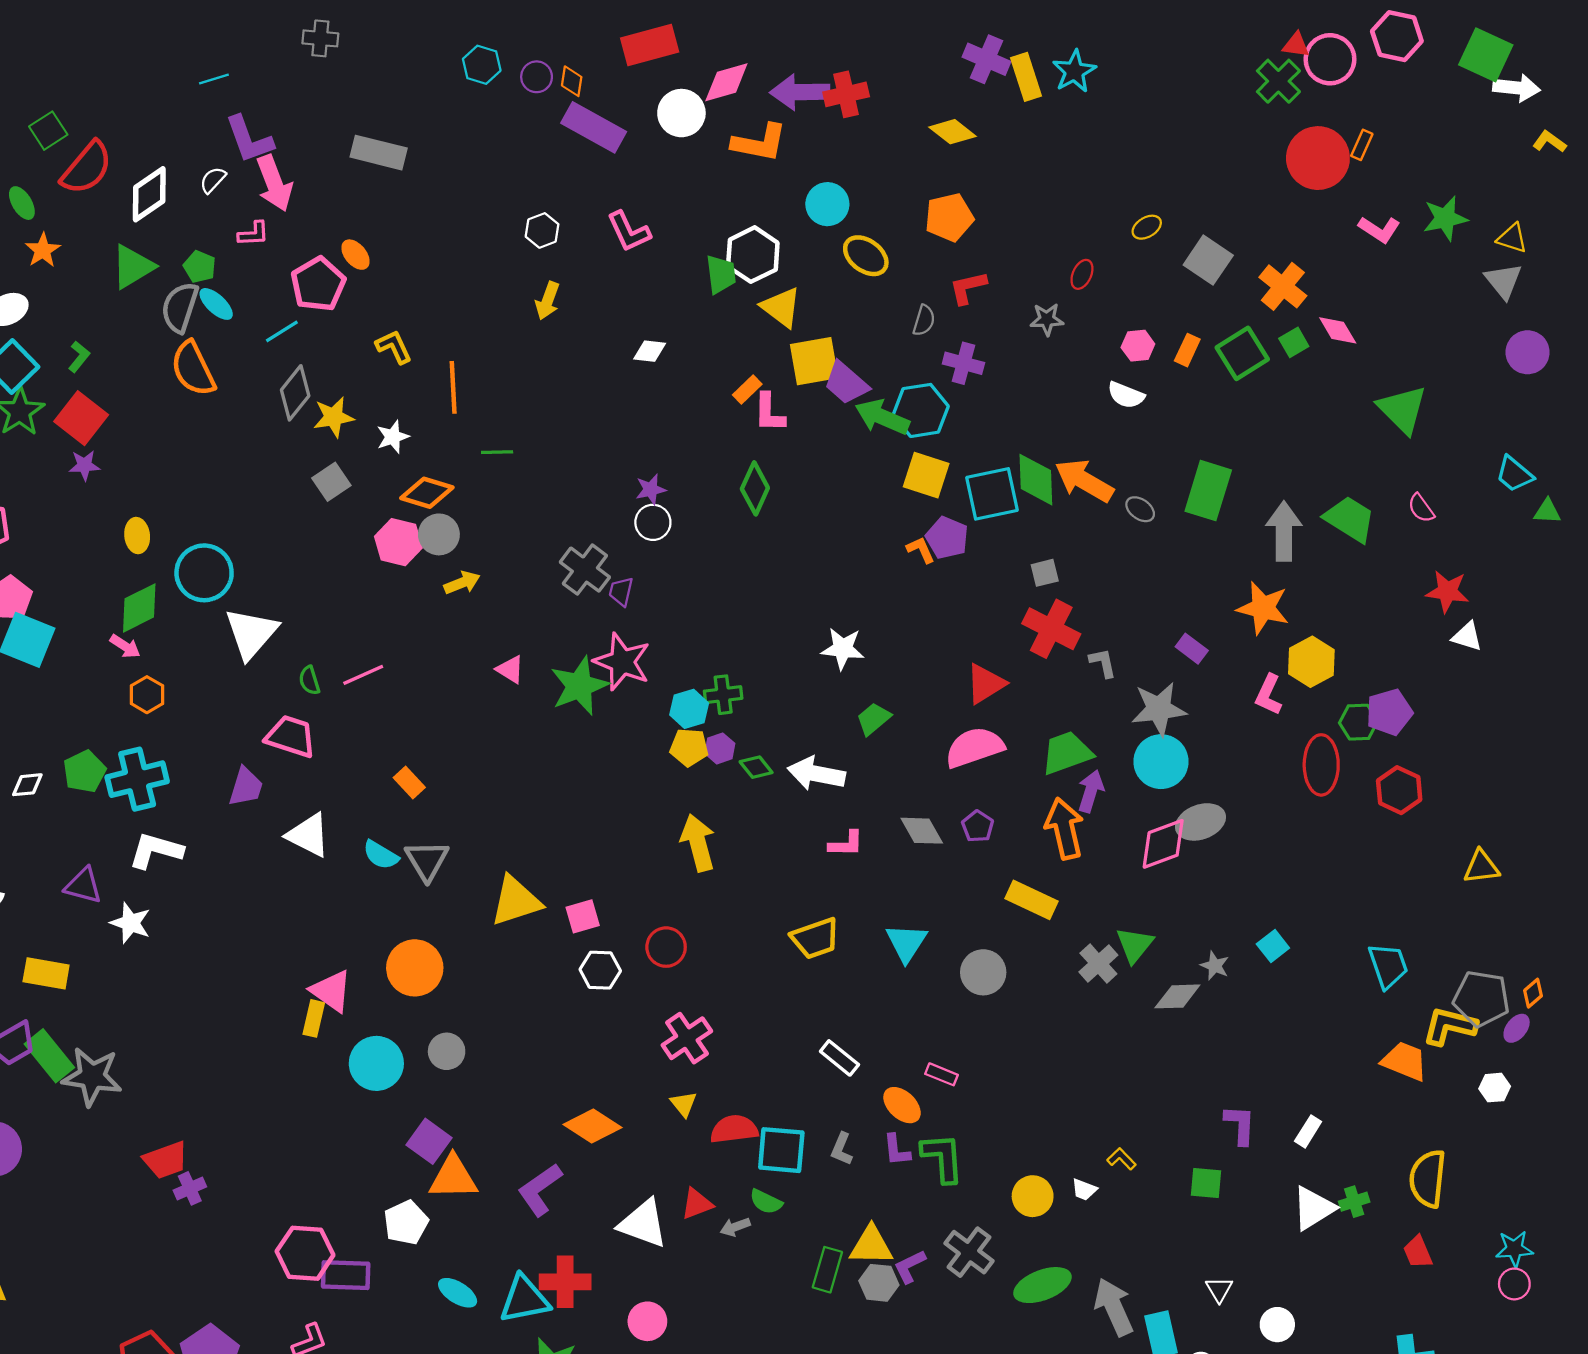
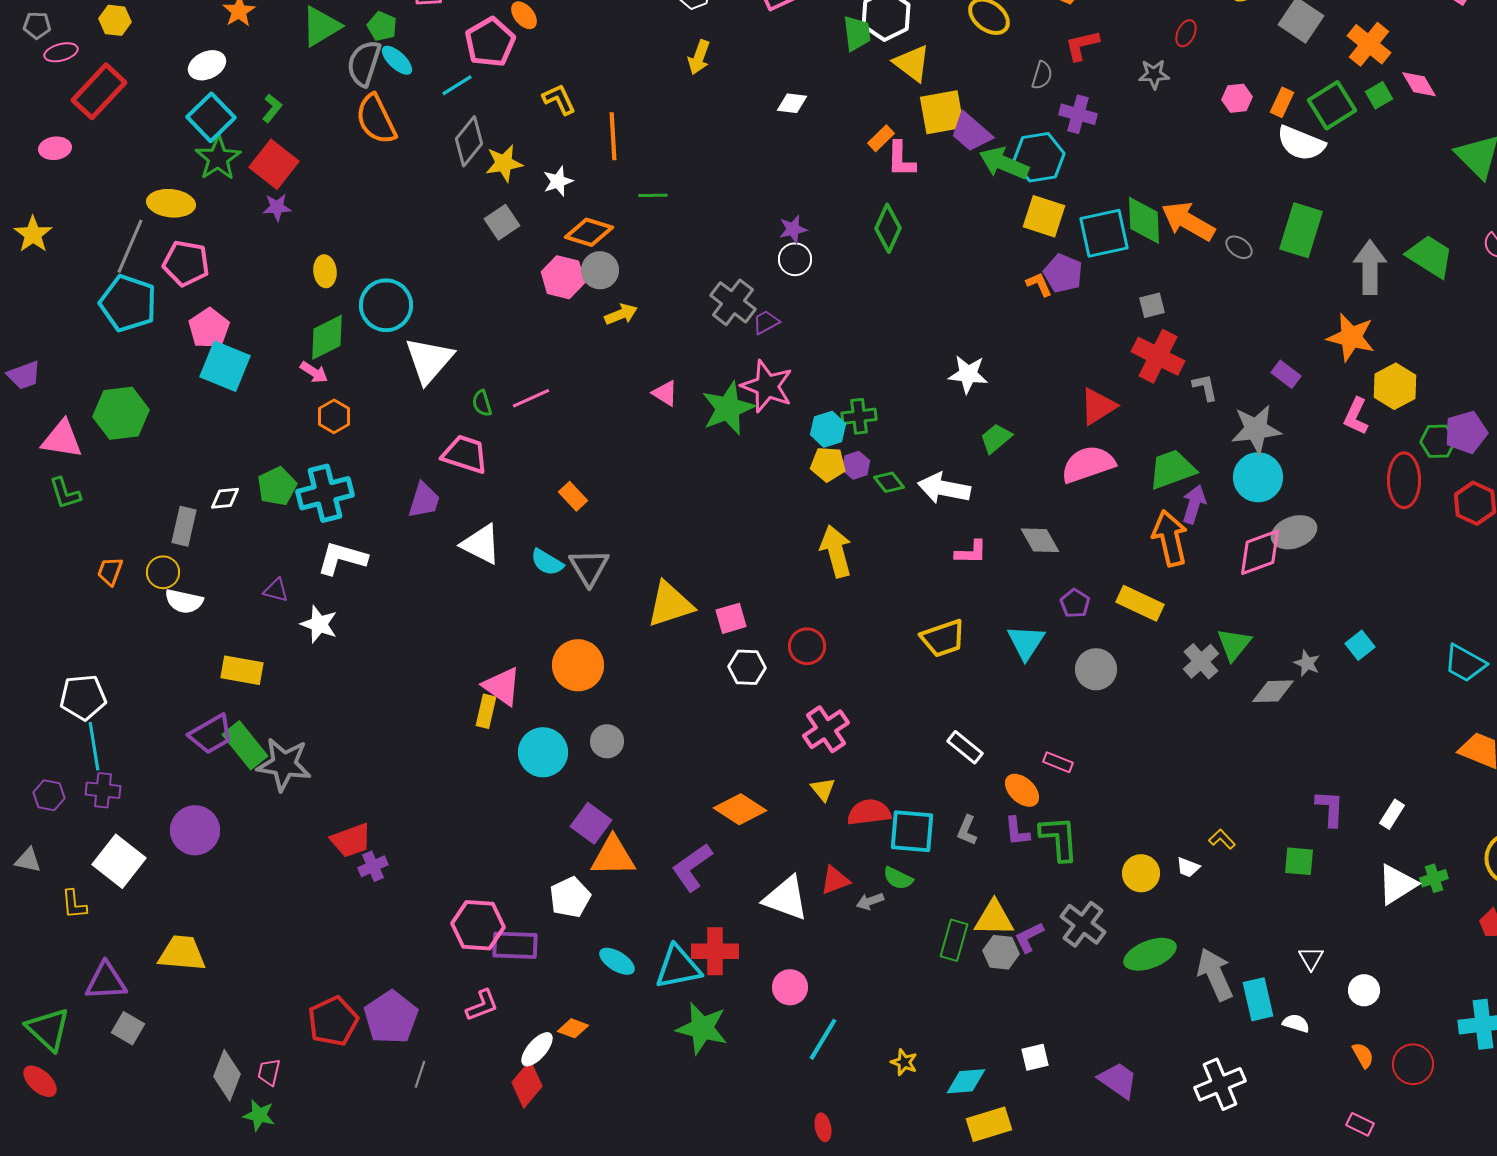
white semicircle: (1126, 395) -> (1301, 143), moved, size x1.4
purple trapezoid: (621, 592) -> (766, 322), turned 48
purple pentagon: (978, 826) -> (1075, 603), moved
purple triangle: (83, 886) -> (276, 590), size x0.7
cyan trapezoid: (1388, 966) -> (1465, 663), turned 138

